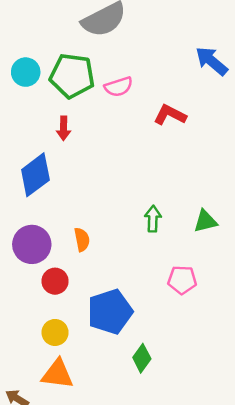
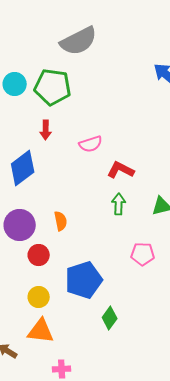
pink semicircle: (119, 87) -> (91, 144), moved
red L-shape: (170, 115) -> (121, 170), moved

